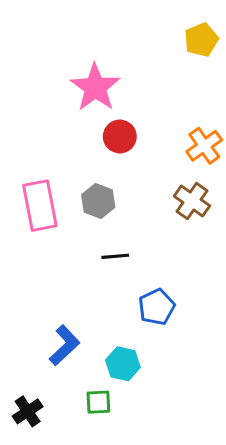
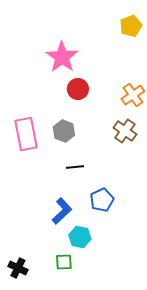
blue L-shape: (64, 345) -> (62, 211), moved
black cross: (28, 411) -> (18, 268), turned -30

